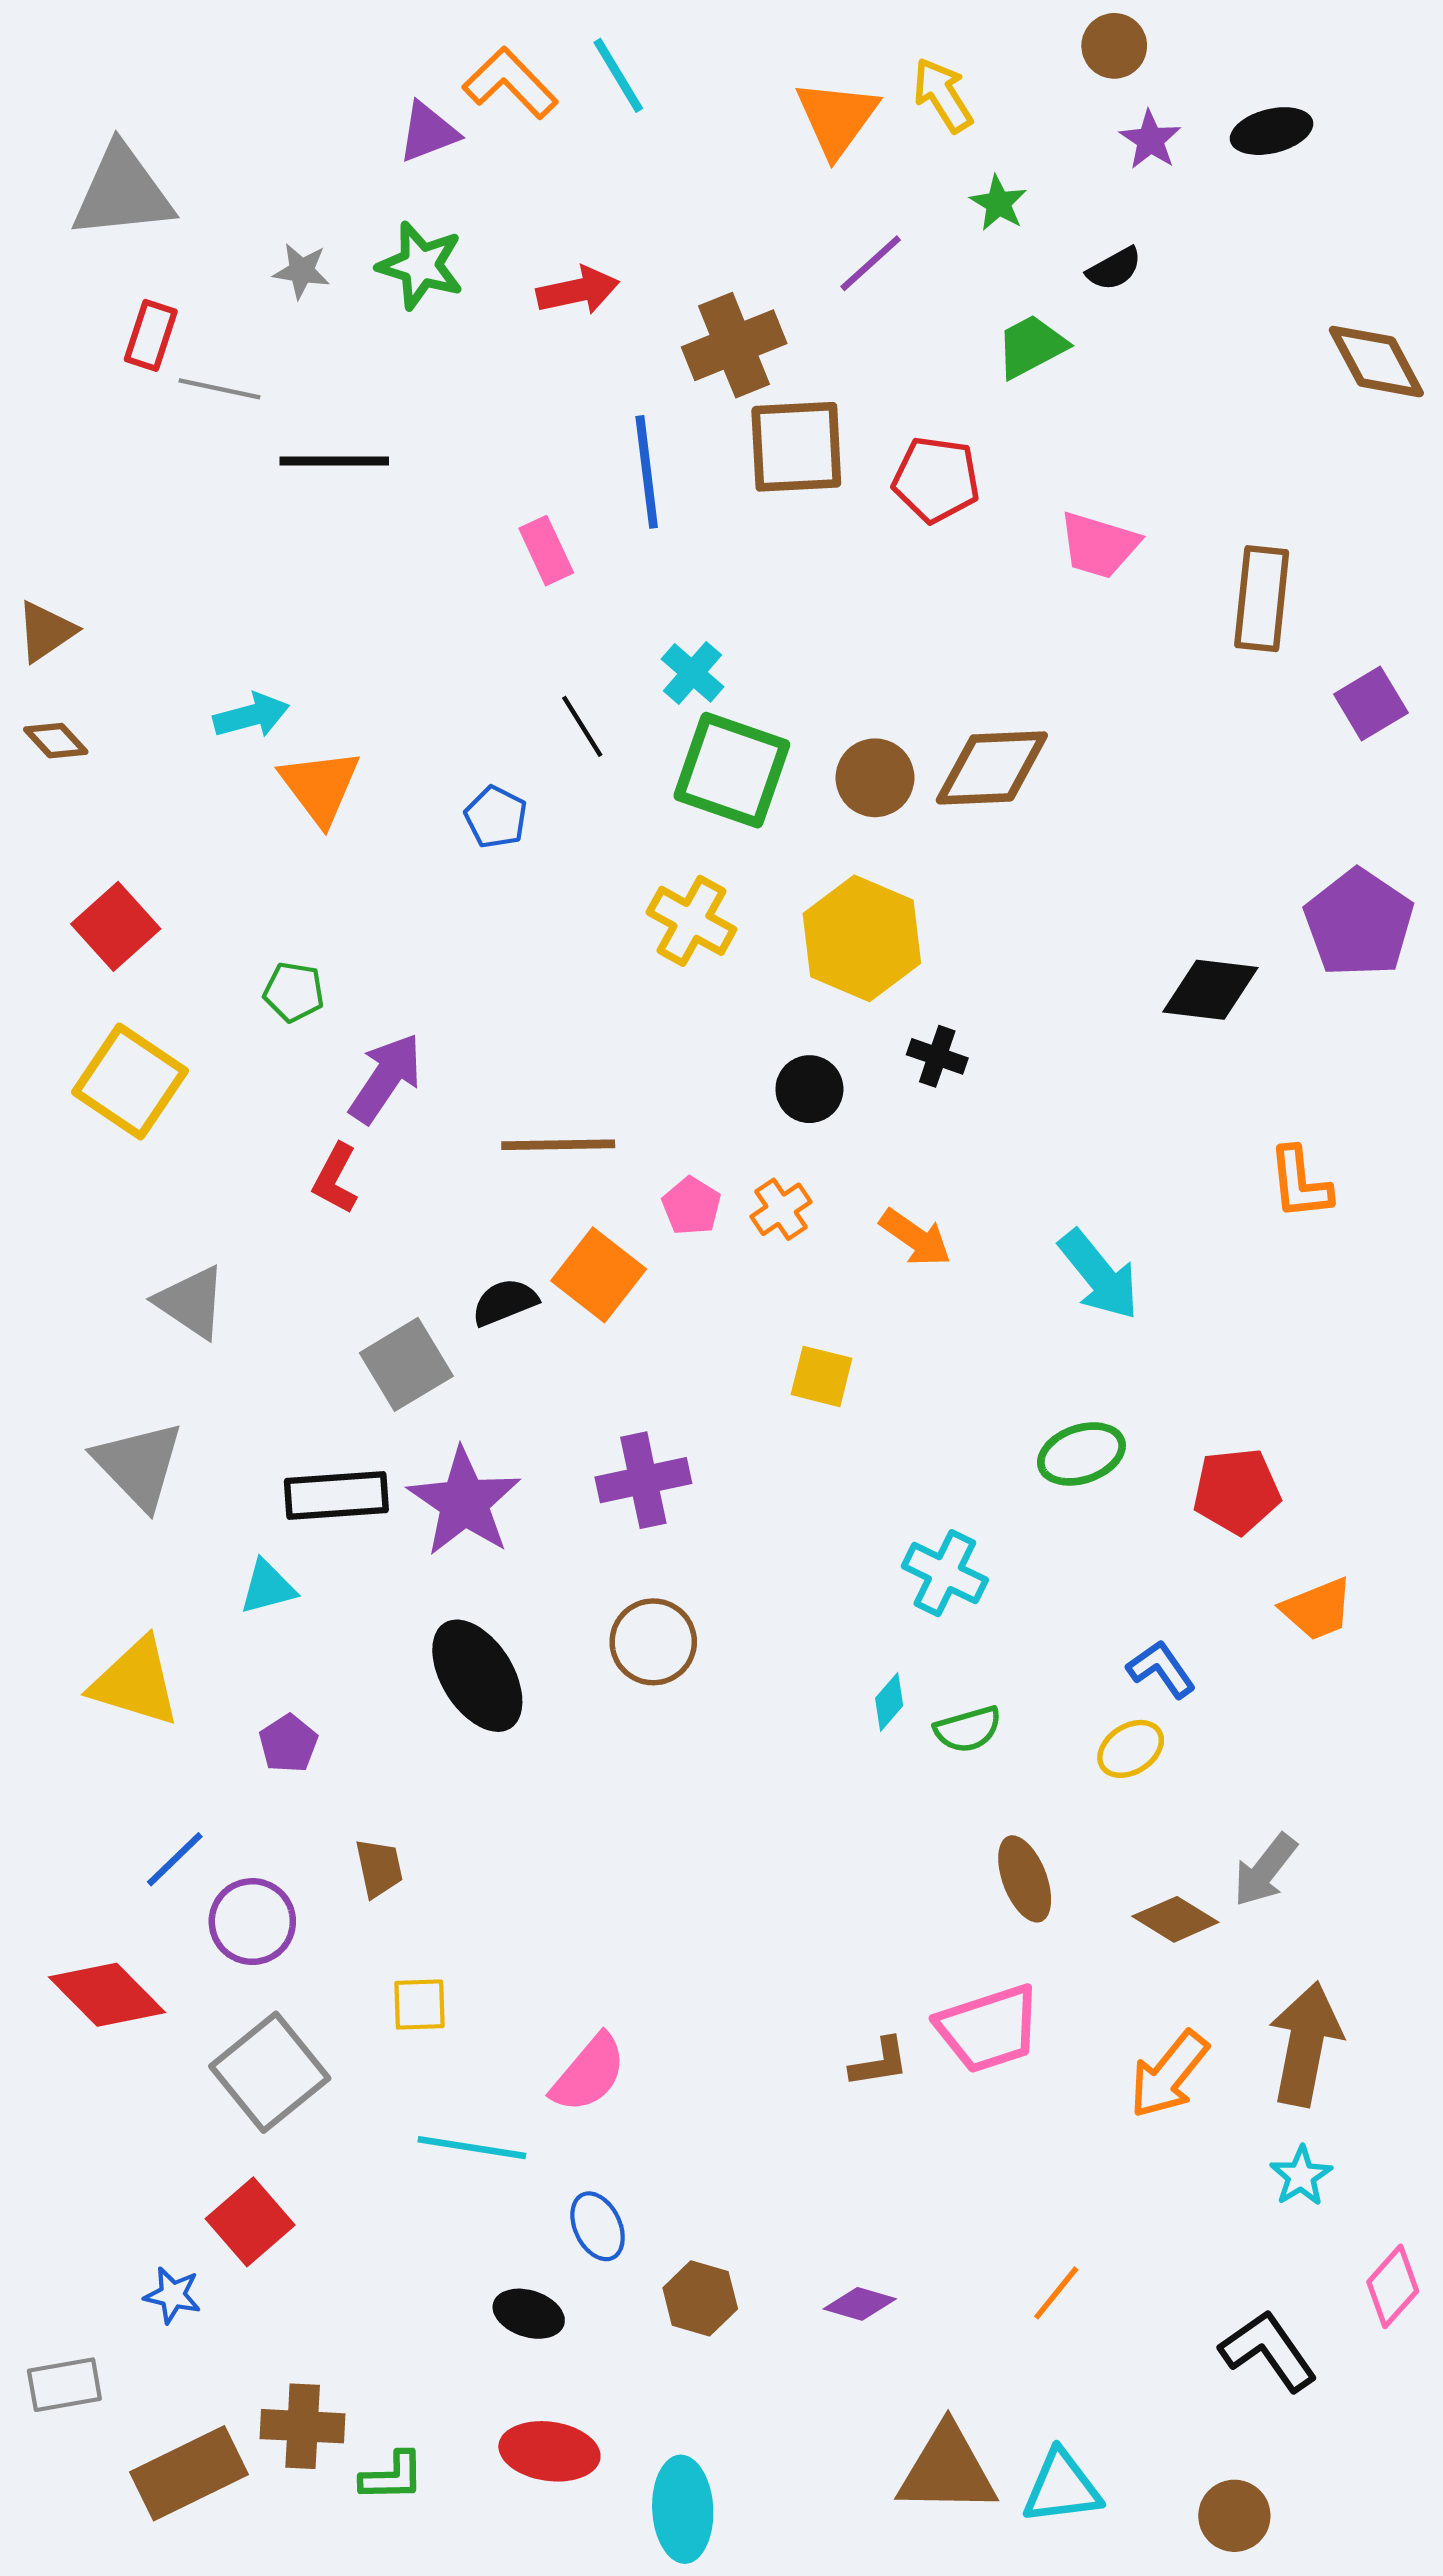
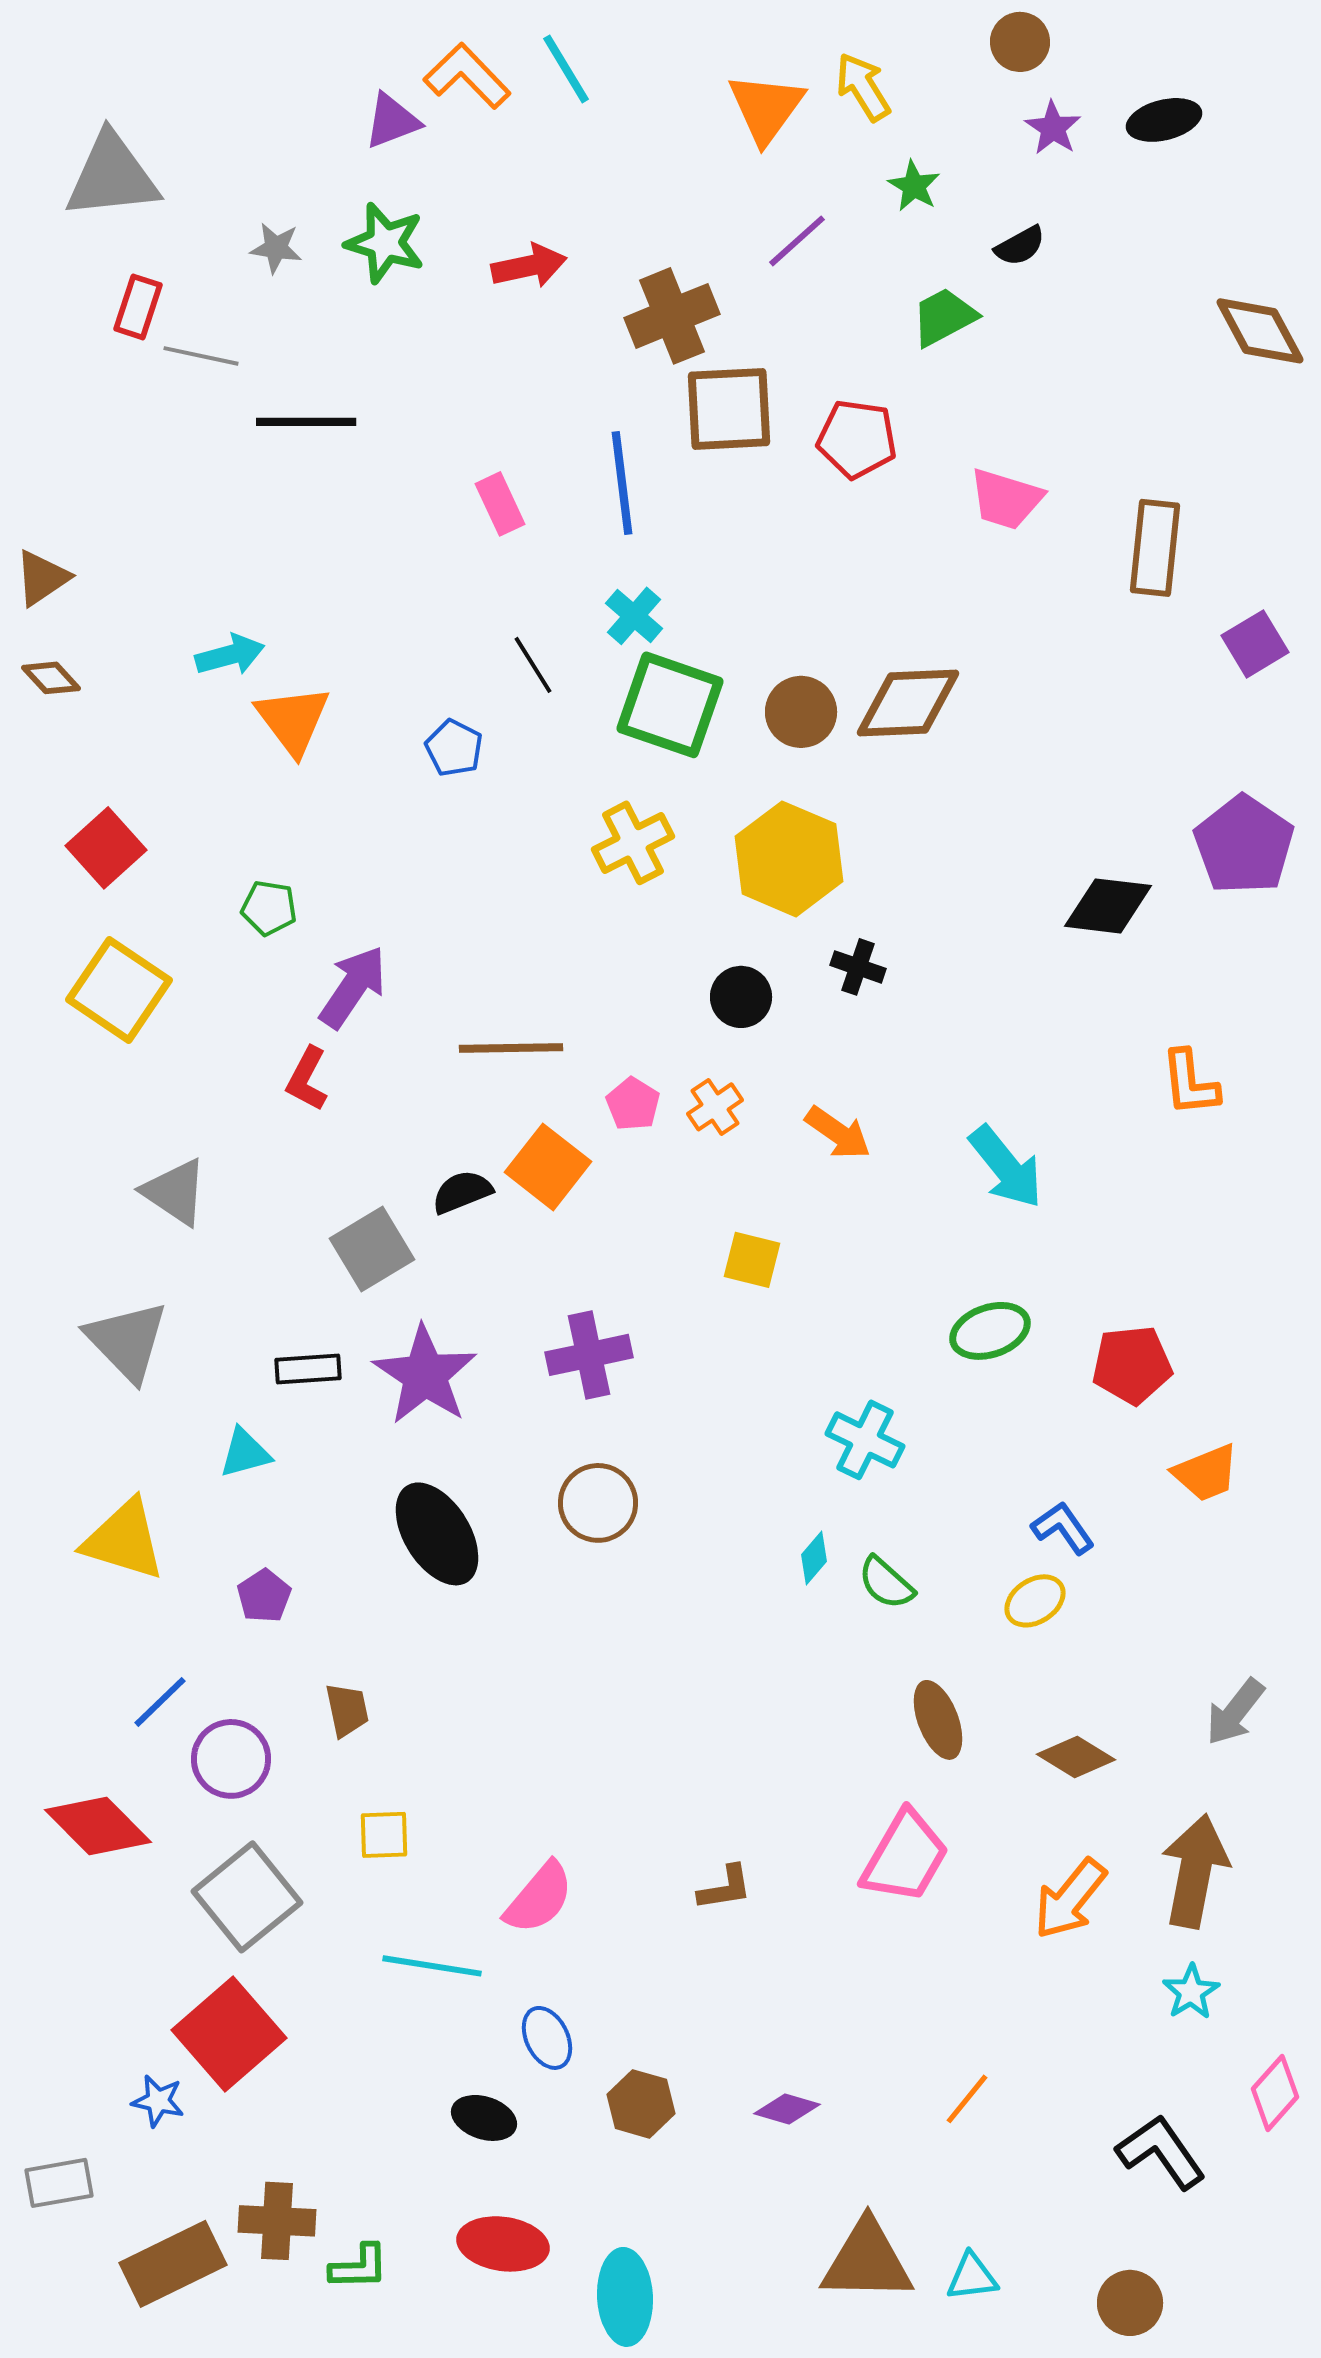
blue line: (647, 472) -> (622, 483), moved
yellow cross: (691, 921) -> (633, 843), turned 34
black rectangle: (336, 1495) -> (308, 1369), size x0.7
green semicircle: (968, 1729) -> (886, 1583), turned 58
gray arrow: (1265, 1870) -> (1235, 1712), moved
pink trapezoid: (989, 2029) -> (905, 1857), turned -42
brown L-shape: (879, 2062) -> (725, 1888), moved
red square: (250, 2222) -> (229, 2034), size x1.4
cyan triangle: (1062, 2487) -> (972, 2277), size x0.7

